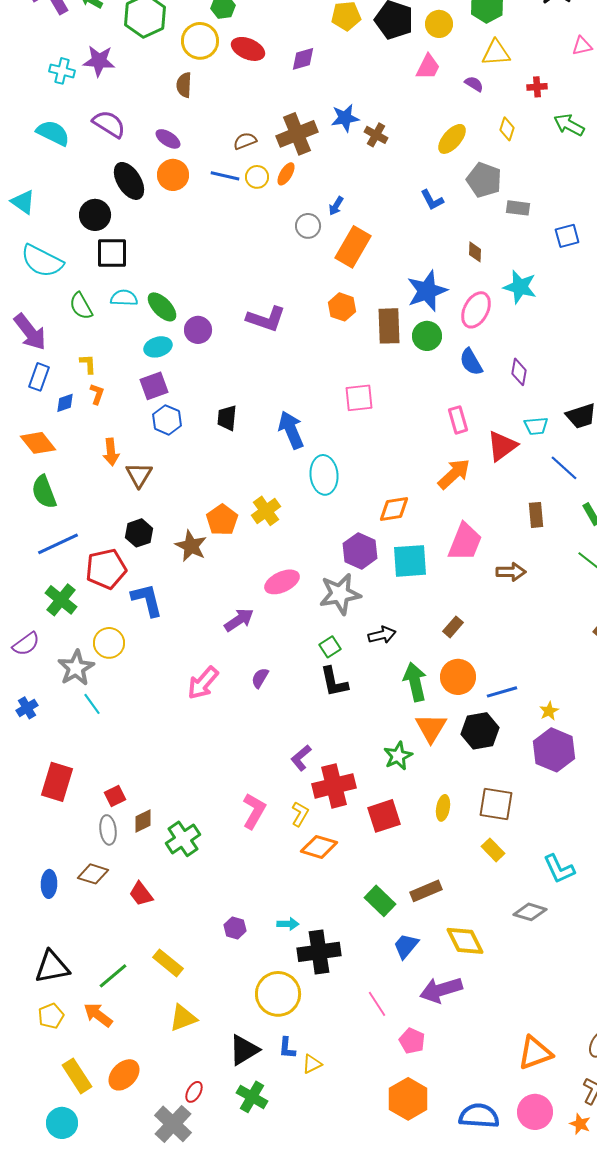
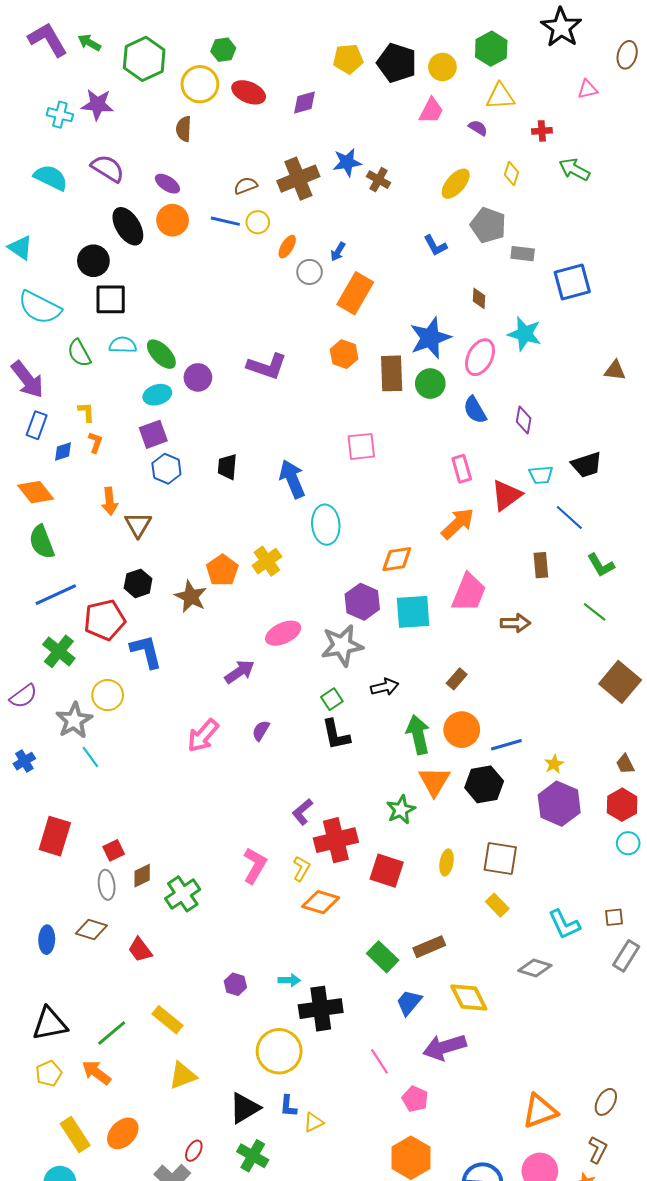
orange ellipse: (286, 174) -> (287, 247), moved
blue square: (567, 236) -> (572, 282), size x1.5
red square: (384, 816) -> (387, 871), turned 36

